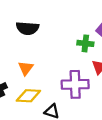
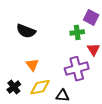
black semicircle: (27, 28) -> (26, 31), turned 30

